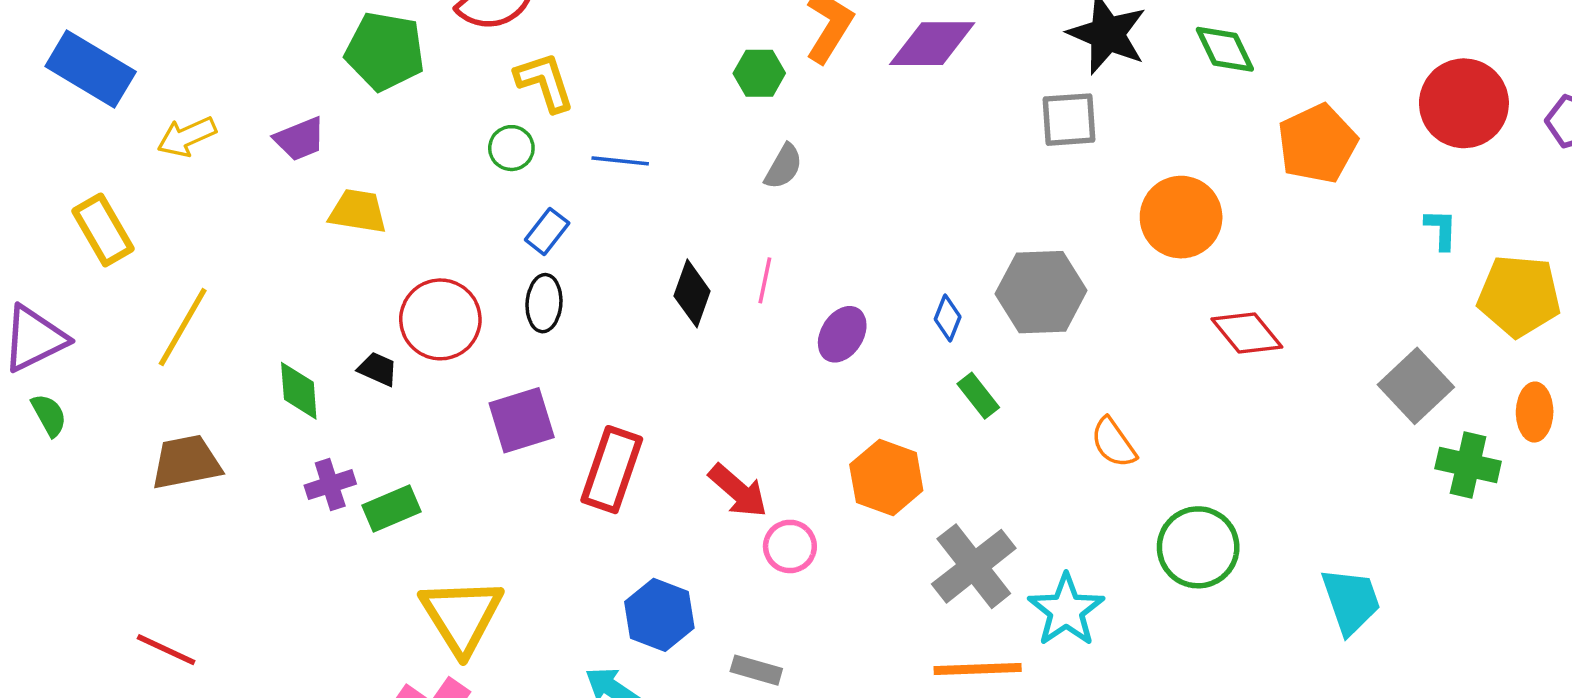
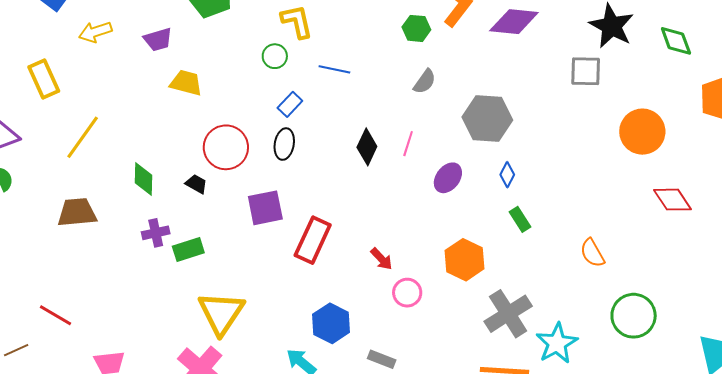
gray hexagon: (1041, 292) -> (487, 119), moved
black trapezoid: (378, 369) -> (196, 184), moved
red arrow: (738, 491) -> (381, 259), size x0.7

